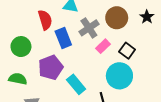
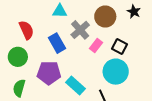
red semicircle: (45, 20) -> (26, 30), moved
purple pentagon: (51, 67) -> (49, 73), turned 30
green semicircle: (18, 79) -> (19, 88), turned -78

